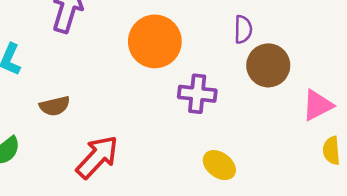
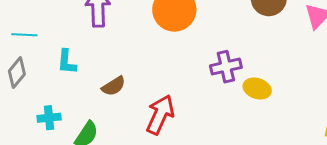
purple cross: (197, 94) -> (226, 67), moved

